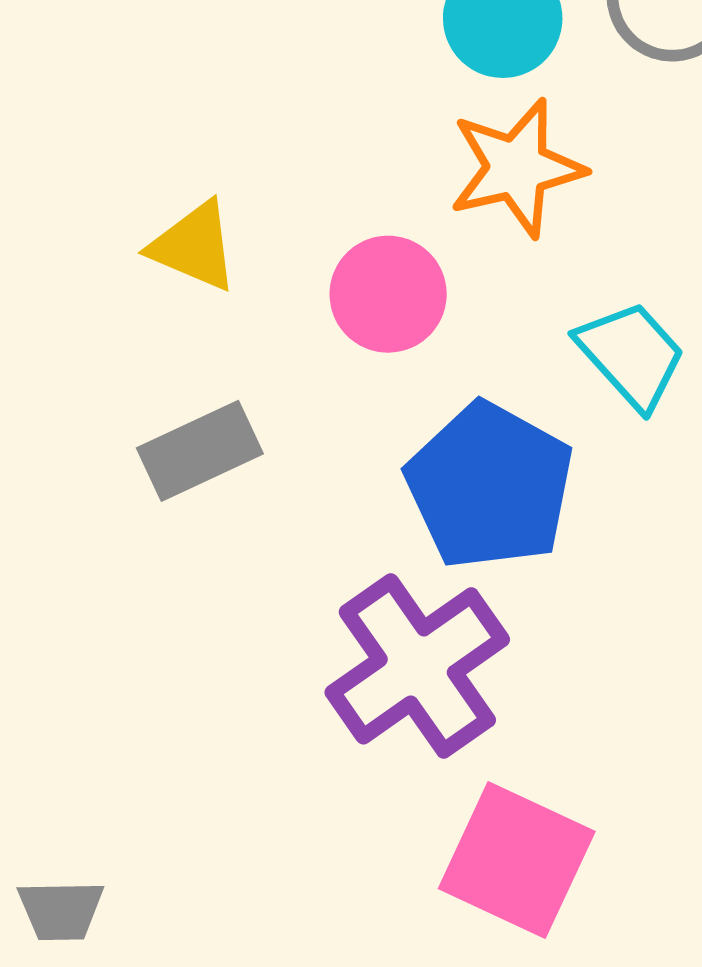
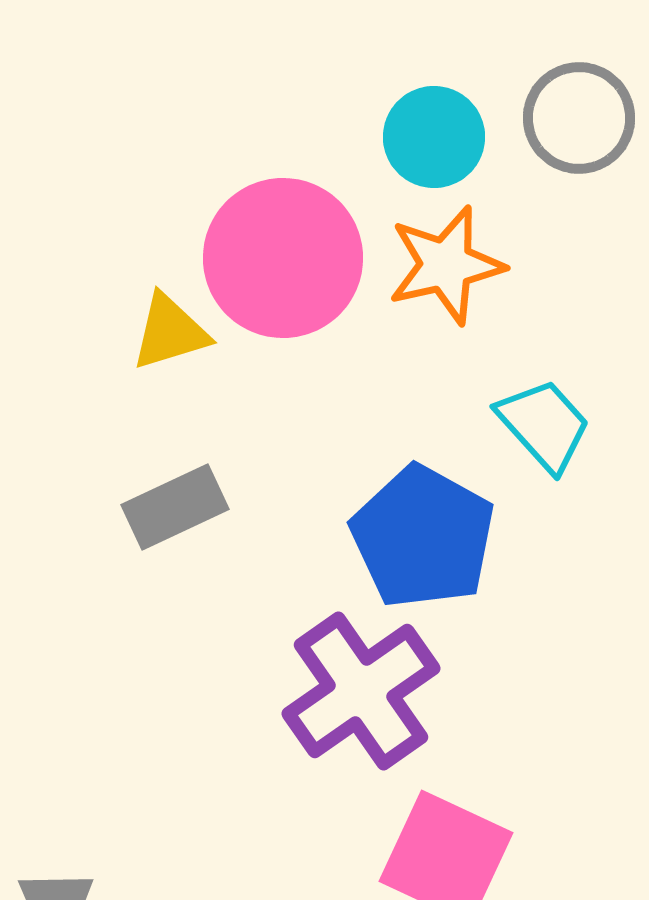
yellow triangle: (194, 246) -> (170, 332), turned -40
pink circle: (388, 294) -> (283, 258), moved, size x1.6

